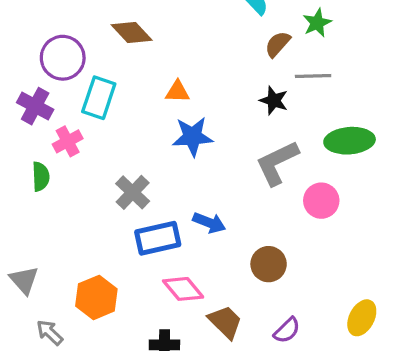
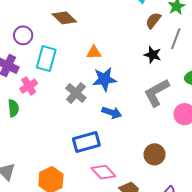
purple circle: (63, 58) -> (23, 35), size x0.7
gray line: (313, 76) -> (176, 39), turned -65
gray cross: (133, 192) -> (76, 93), moved
blue arrow: (209, 223) -> (112, 113), moved

